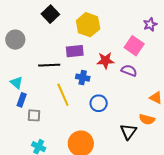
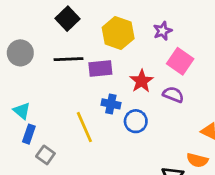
purple star: (150, 24) -> (163, 31), moved
red star: (105, 61) -> (142, 81), turned -30
black line: (49, 65) -> (68, 59), moved
blue circle: (99, 103) -> (136, 121), moved
gray square: (34, 115) -> (45, 155), turned 32

